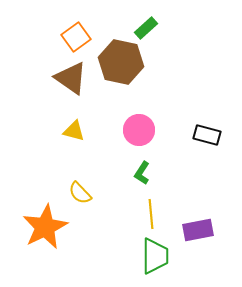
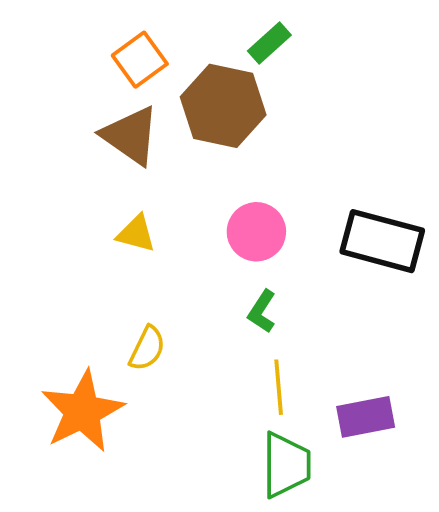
black rectangle: (207, 135) -> (382, 241), size x1.6
yellow semicircle: (80, 193) -> (147, 348), turned -110

